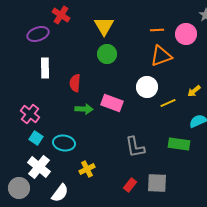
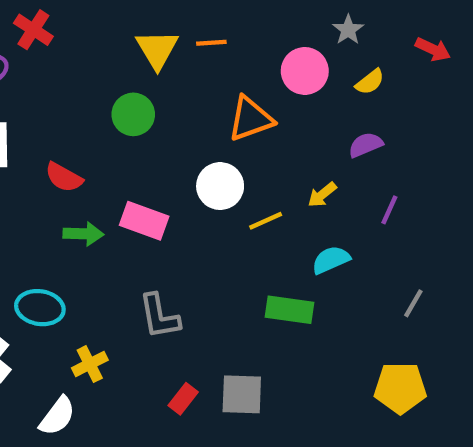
yellow triangle: (104, 26) -> (157, 49), moved
orange line: (157, 30) -> (211, 43), moved
red semicircle: (75, 83) -> (64, 177), turned -66
gray L-shape: (135, 147) -> (159, 316), moved
white semicircle: (60, 193) -> (57, 416), moved

